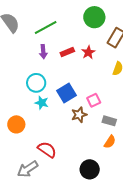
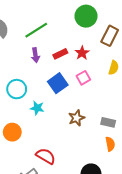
cyan circle: (36, 83) -> (17, 89), moved
blue square: (66, 93) -> (58, 83), moved
pink square: (94, 100) -> (83, 78), moved
orange semicircle: (110, 142) -> (110, 144), turned -40

